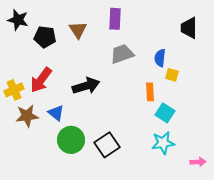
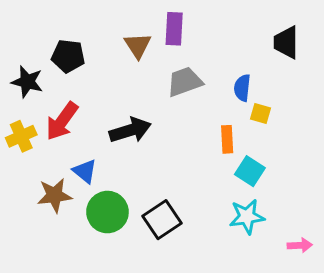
black star: (18, 20) -> (27, 82), moved
brown triangle: (78, 30) -> (138, 45), moved
brown star: (27, 116) -> (54, 195), moved

